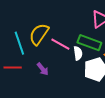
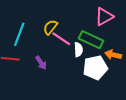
yellow semicircle: (39, 34) -> (50, 27), moved, size x0.7
cyan line: (19, 43) -> (19, 34), turned 35

